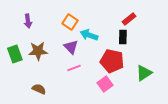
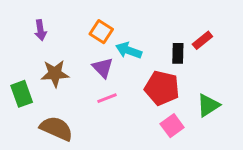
red rectangle: (129, 19) -> (202, 40), moved
green rectangle: (15, 54) -> (22, 94), moved
pink square: (105, 84) -> (172, 126), moved
brown semicircle: (39, 89) -> (56, 128), size x1.6

